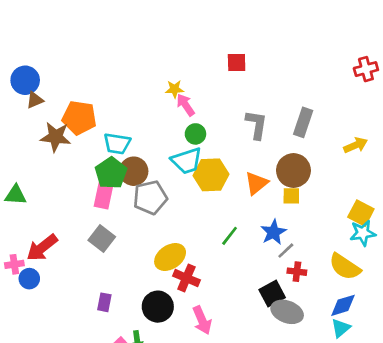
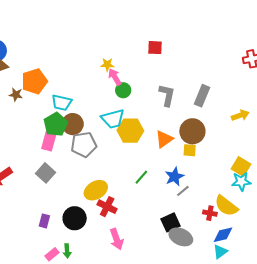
orange pentagon: (79, 118) -> (34, 81), turned -30
green circle: (195, 134) -> (123, 90), moved
brown star: (56, 137) -> (16, 95), size x0.6
red cross: (297, 272) -> (210, 213), moved
black circle: (158, 307) -> (75, 218), moved

